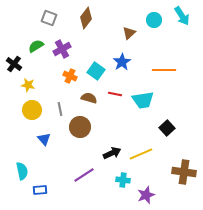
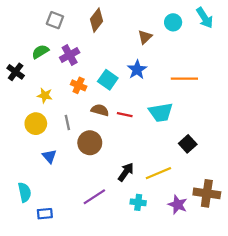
yellow star: (28, 85) -> (45, 95), moved
red line: (115, 94) -> (125, 115), moved
black arrow: (112, 153) -> (126, 172), turned -30
purple star: (146, 195) -> (178, 205), moved, turned -30

